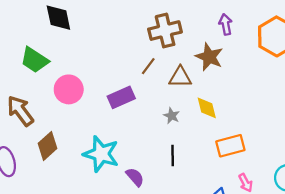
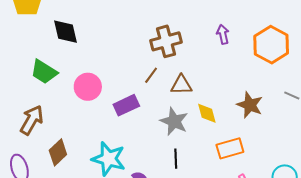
brown star: (209, 57) -> (250, 105), moved
pink circle: (69, 89) -> (88, 87), moved
brown arrow: (20, 111) -> (32, 120), turned 68
gray star: (172, 116) -> (174, 121), size x1.8

